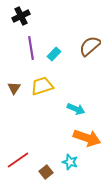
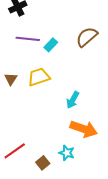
purple line: (31, 48) -> (28, 39), turned -75
cyan arrow: (76, 109) -> (73, 100), turned 96

